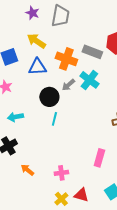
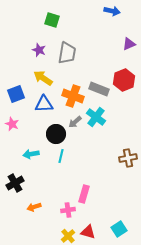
cyan arrow: (15, 117) -> (31, 154), moved
pink rectangle: (99, 158) -> (84, 194), moved
orange arrow: (27, 170) -> (34, 207), turned -56

